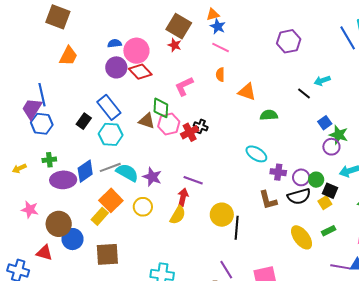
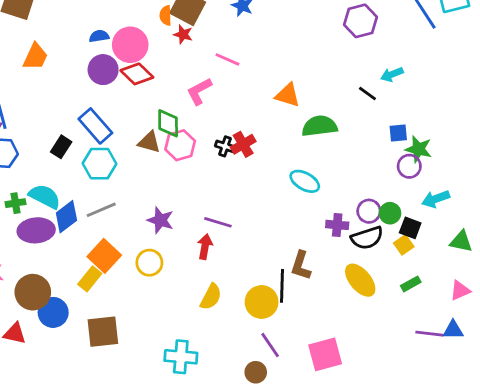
purple hexagon: (289, 41) -> (361, 21), moved
pink line: (221, 48) -> (227, 59), moved
orange semicircle: (220, 75) -> (166, 15), moved
green semicircle: (269, 115) -> (320, 126), size x1.4
blue square: (325, 123) -> (398, 133), turned 32
red cross: (190, 132) -> (243, 144), moved
purple cross: (278, 172) -> (337, 225), moved
cyan semicircle: (127, 173) -> (45, 196), moved
brown L-shape: (268, 200) -> (301, 266), moved, turned 35
yellow semicircle: (178, 215) -> (211, 297), moved
yellow circle: (222, 215) -> (262, 302), moved
yellow ellipse: (302, 237) -> (360, 280), moved

